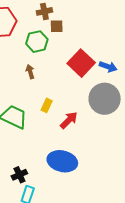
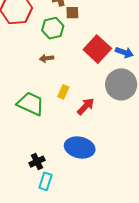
brown arrow: (30, 72) -> (46, 58), turned -80

